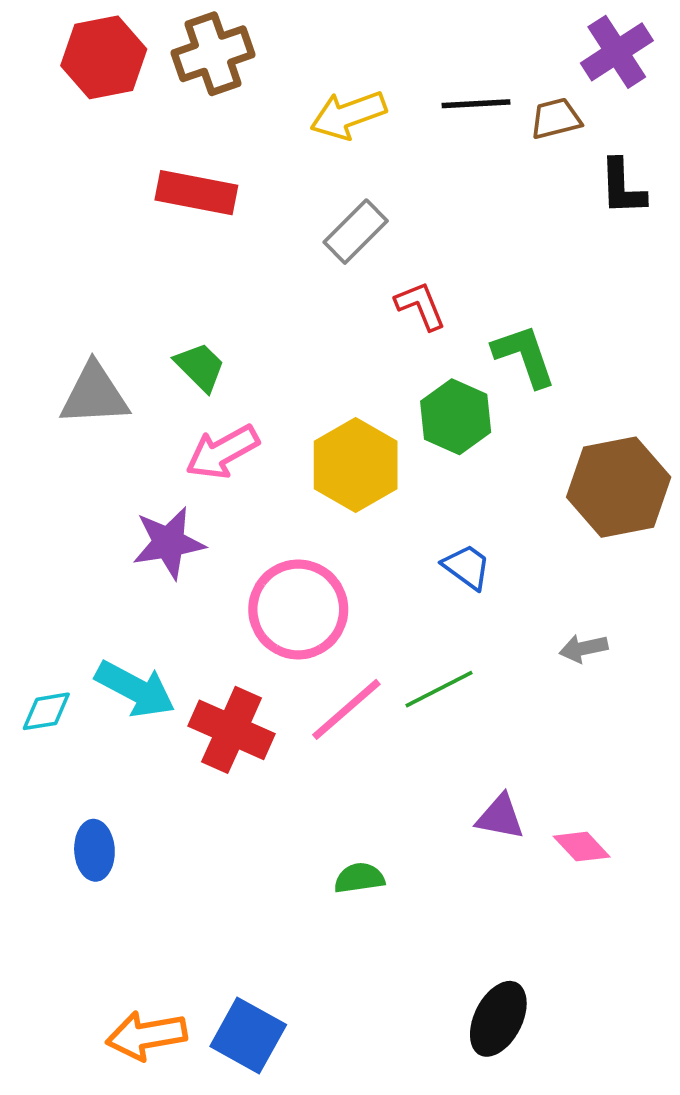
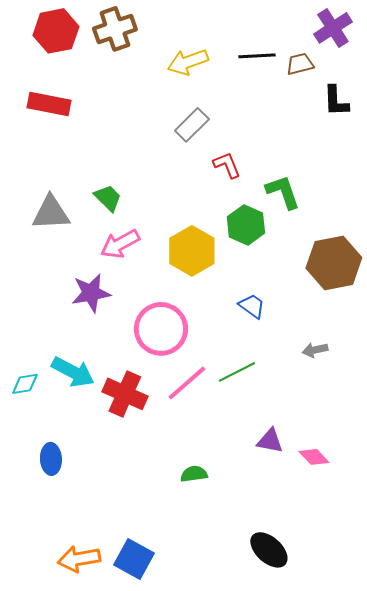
red rectangle: (196, 193) -> (49, 104), moved
black ellipse: (498, 1019) -> (269, 550), turned -75

